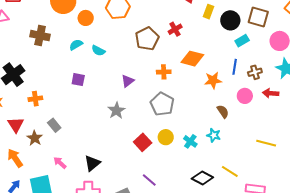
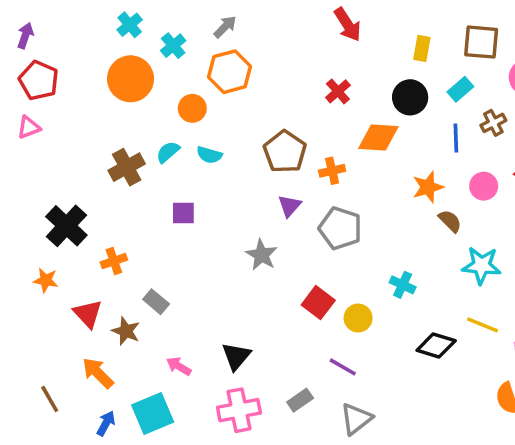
yellow rectangle: (208, 12) -> (422, 48), moved
orange circle: (86, 18) -> (192, 108), moved
black circle: (230, 20) -> (410, 97), moved
brown cross: (40, 36) -> (127, 167), moved, turned -30
brown pentagon: (147, 39) -> (285, 152), moved
brown cross: (255, 72) -> (493, 123), moved
orange star: (213, 80) -> (428, 187), moved
purple triangle: (128, 81) -> (289, 206), moved
cyan star: (214, 135) -> (481, 265), moved, size x1.5
yellow circle: (166, 137) -> (358, 318), moved

